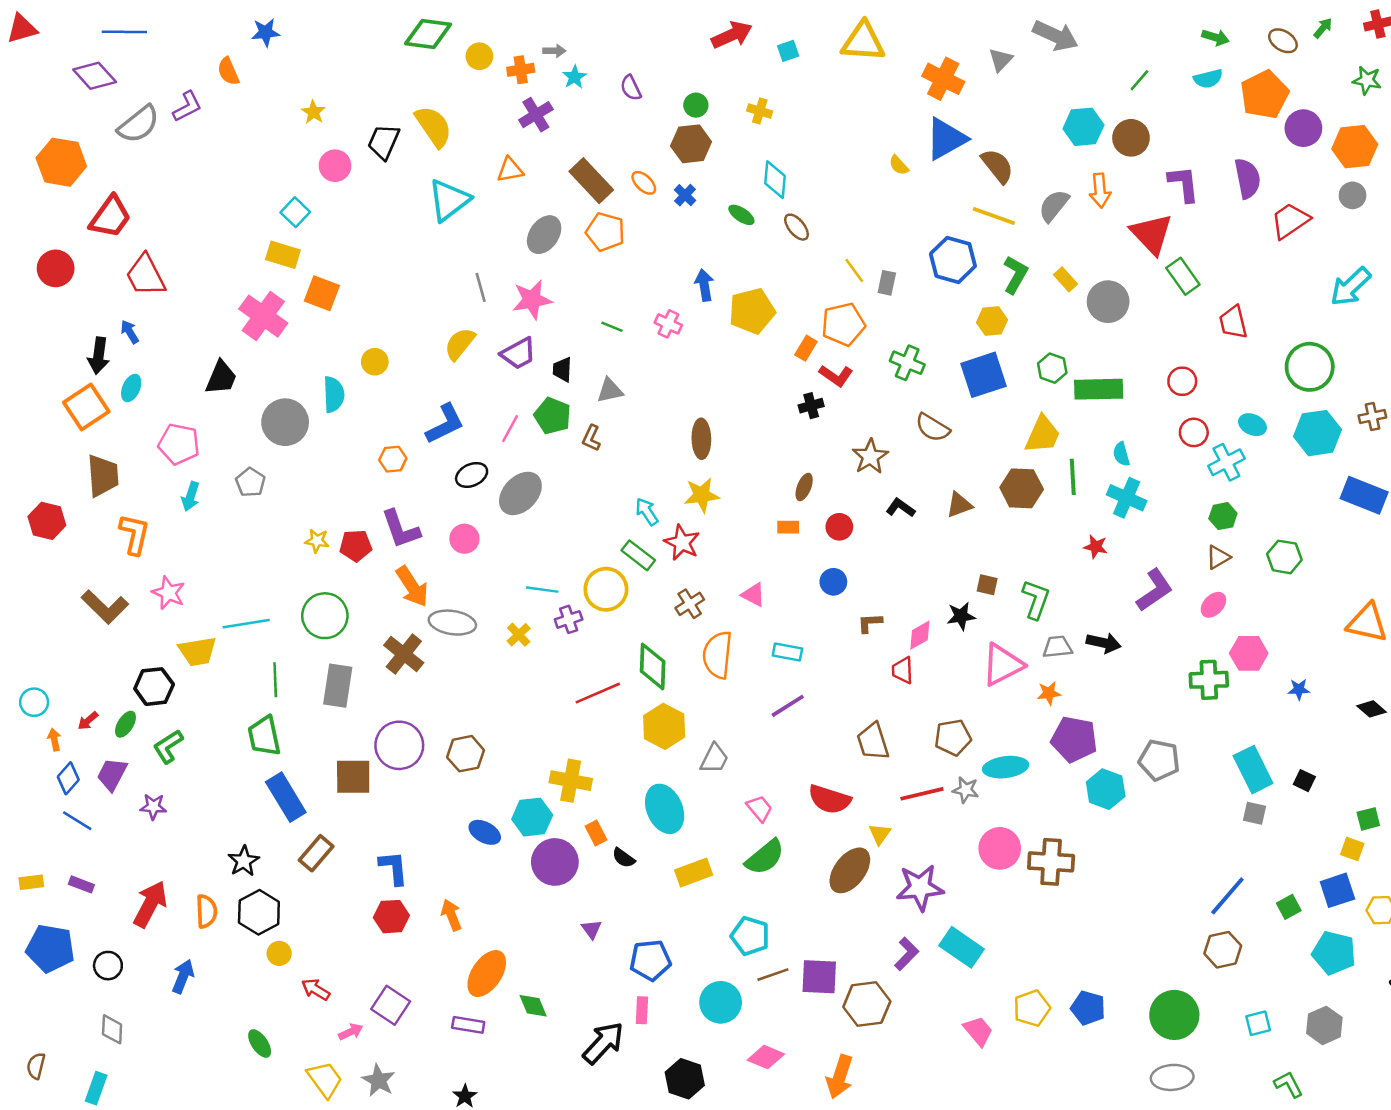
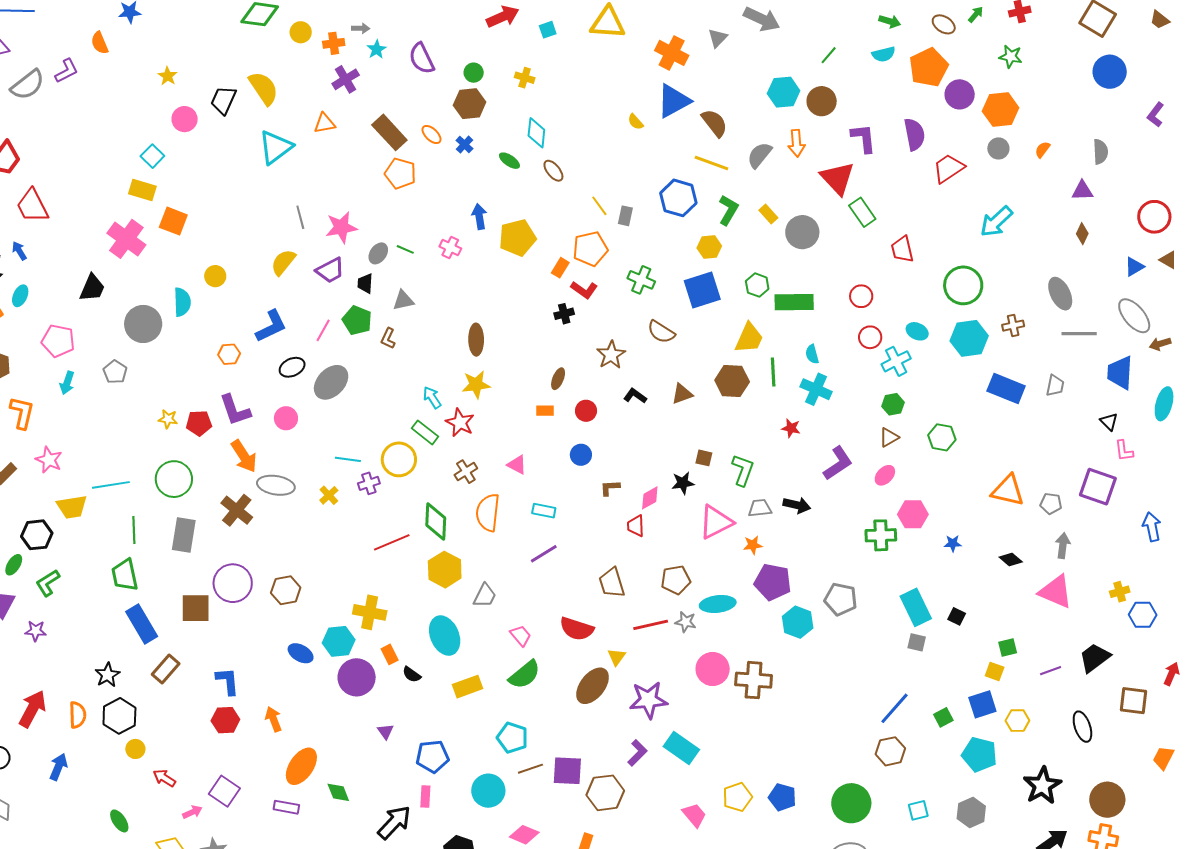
purple semicircle: (631, 88) -> (422, 58), size x1.5
gray ellipse: (544, 235) -> (378, 253), moved, size x0.7

